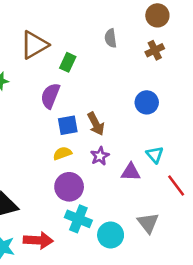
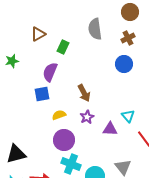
gray semicircle: (111, 38) -> (95, 29), size x1.5
brown triangle: (34, 45) -> (38, 34), size x0.7
blue circle: (147, 102) -> (124, 64), moved
blue square: (68, 125) -> (42, 94), moved

